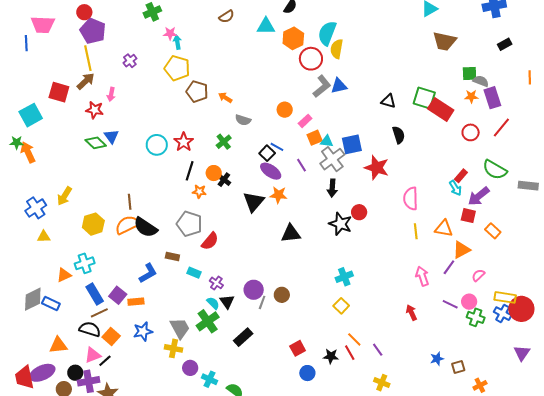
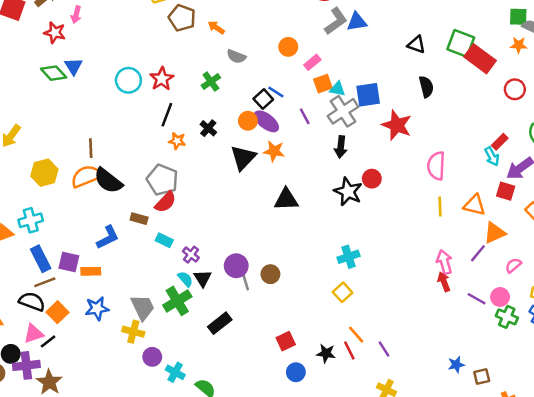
orange circle: (214, 173) -> (248, 121), moved
red semicircle: (210, 241) -> (165, 202), moved
purple square: (118, 295) -> (69, 262), turned -30
gray line: (262, 302) -> (246, 282), turned -40
red arrow: (411, 313) -> (444, 282), moved

